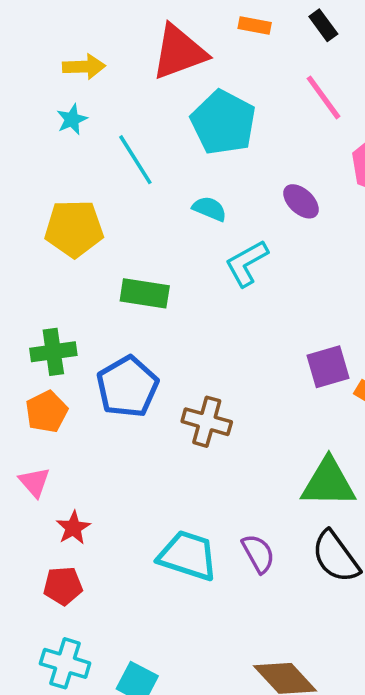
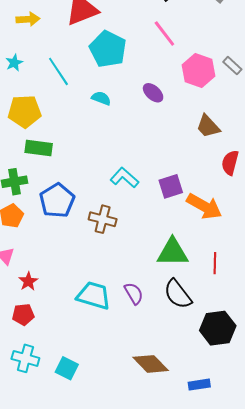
cyan star: (72, 119) -> (14, 63), moved
cyan L-shape: (247, 263) -> (124, 178), moved, turned 72
green rectangle: (145, 293) -> (39, 148), moved

